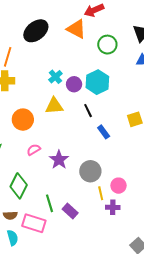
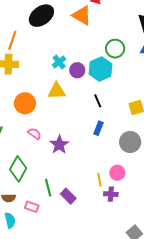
green circle: (107, 45) -> (115, 49), moved
black line: (88, 111) -> (98, 101), moved
blue rectangle: (104, 132) -> (99, 128), moved, turned 56
pink semicircle: (34, 150) -> (34, 134), turned 64
gray circle: (90, 171) -> (130, 142), moved
pink rectangle: (34, 223) -> (32, 207), size x0.6

